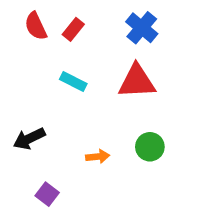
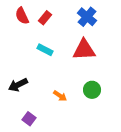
orange arrow: (98, 157) -> (60, 96), turned 40

